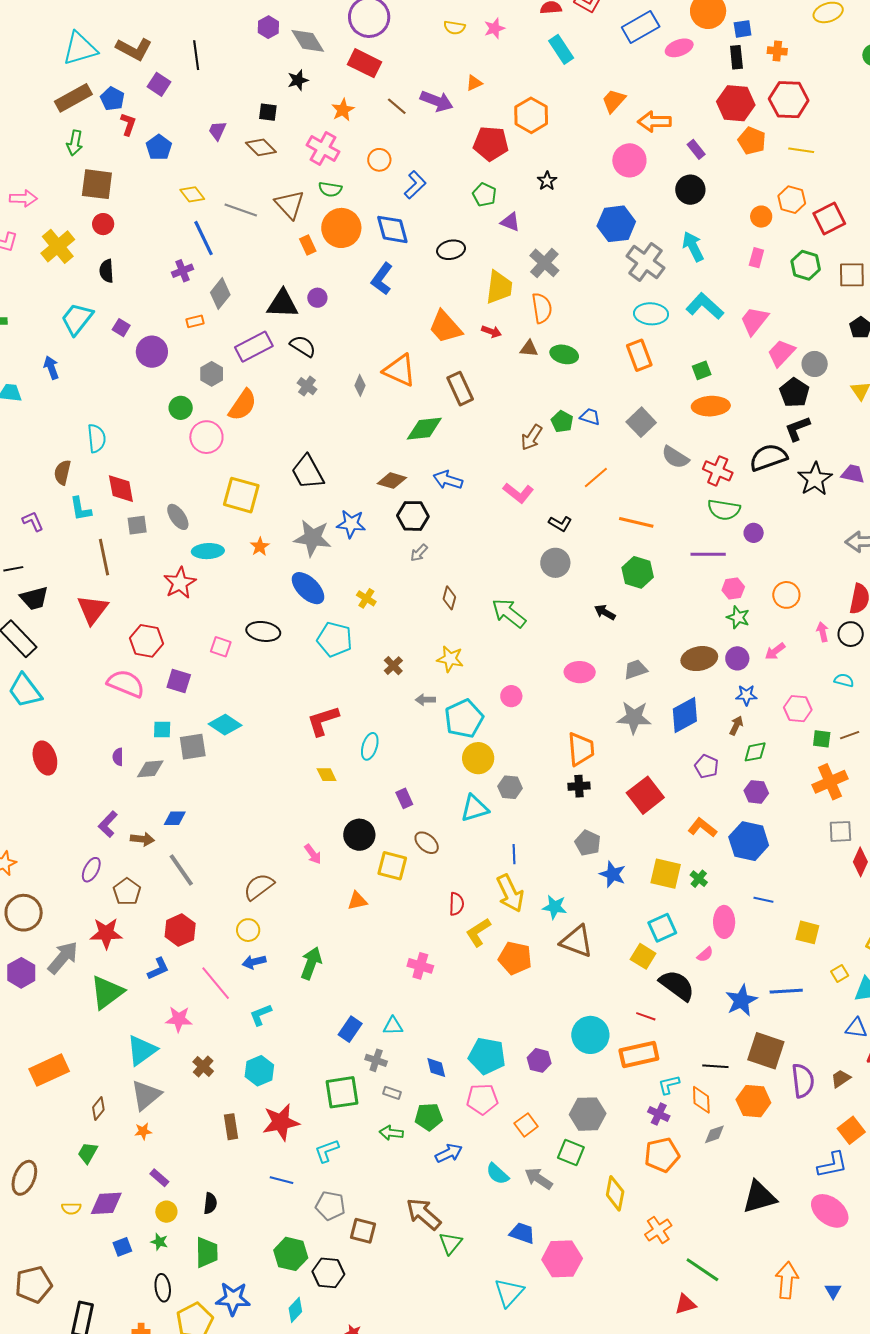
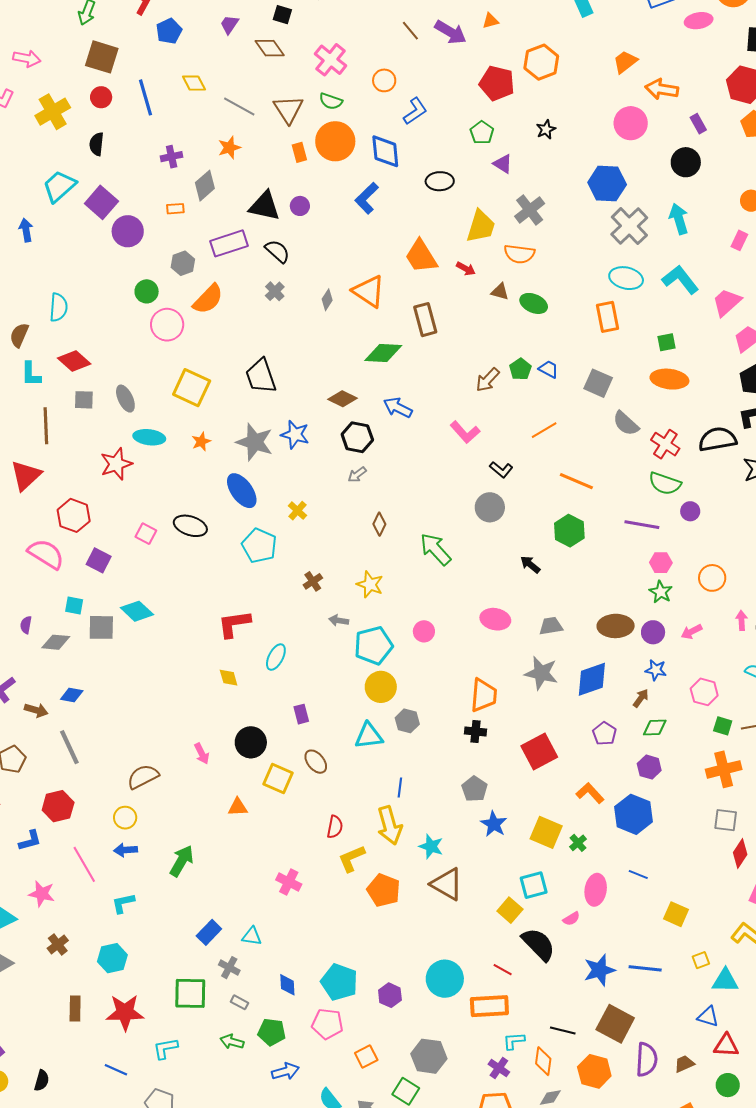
orange star: (343, 110) -> (229, 148), moved
blue line: (204, 238) -> (146, 97), moved
orange semicircle: (542, 308) -> (519, 254), turned 96
purple square: (121, 328) -> (101, 202), size x1.8
gray square: (641, 422) -> (598, 383), turned -32
red diamond: (121, 489) -> (74, 361), turned -48

